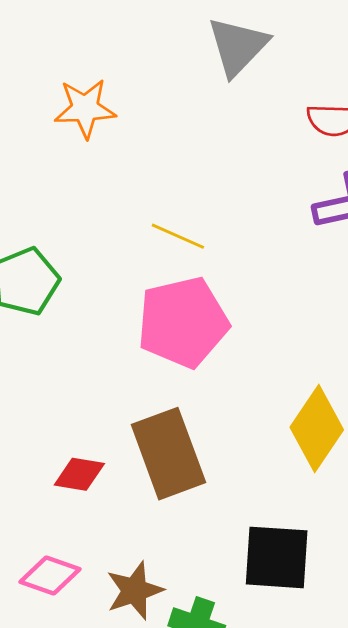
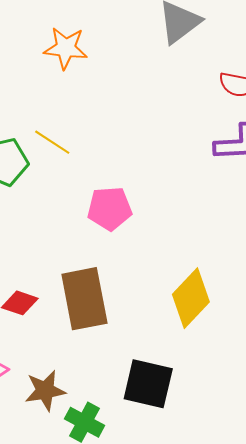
yellow line: (178, 236) -> (52, 142), moved
pink pentagon: (183, 322) -> (110, 209), size x0.7

